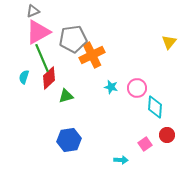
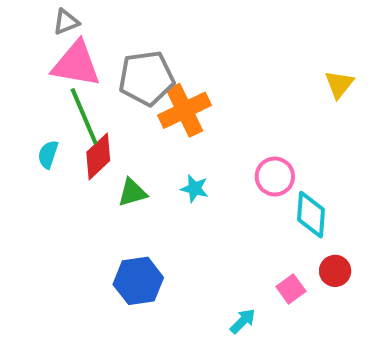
pink triangle: (38, 32) -> (76, 64), turned 40
cyan star: (111, 87) -> (195, 189), moved
cyan arrow: (121, 160) -> (243, 321), turned -48

